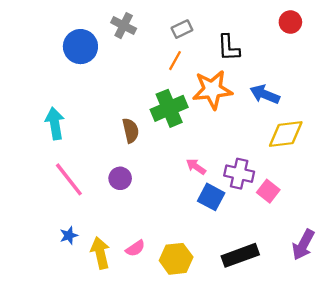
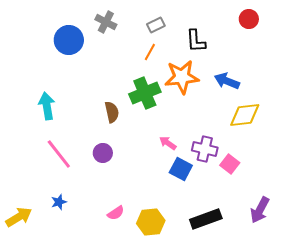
yellow arrow: (100, 253) -> (19, 217), moved, turned 72

